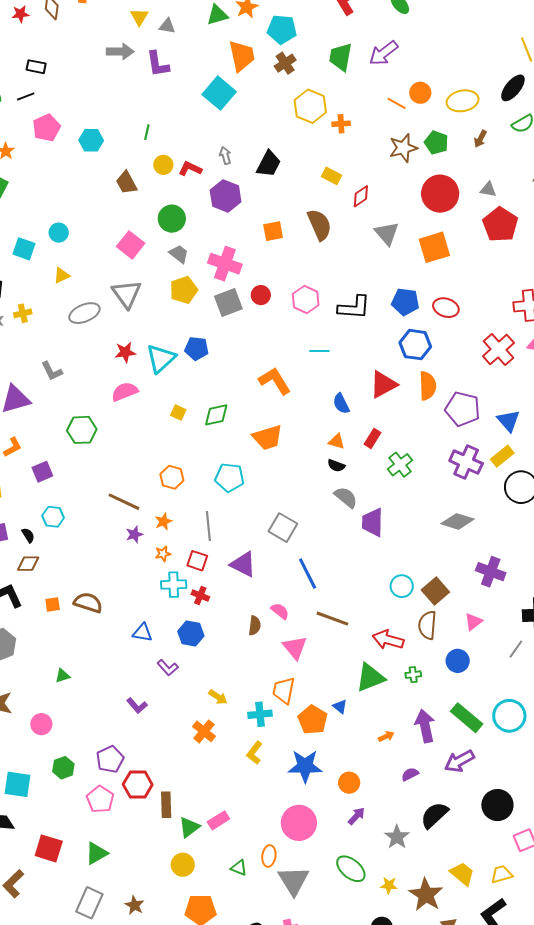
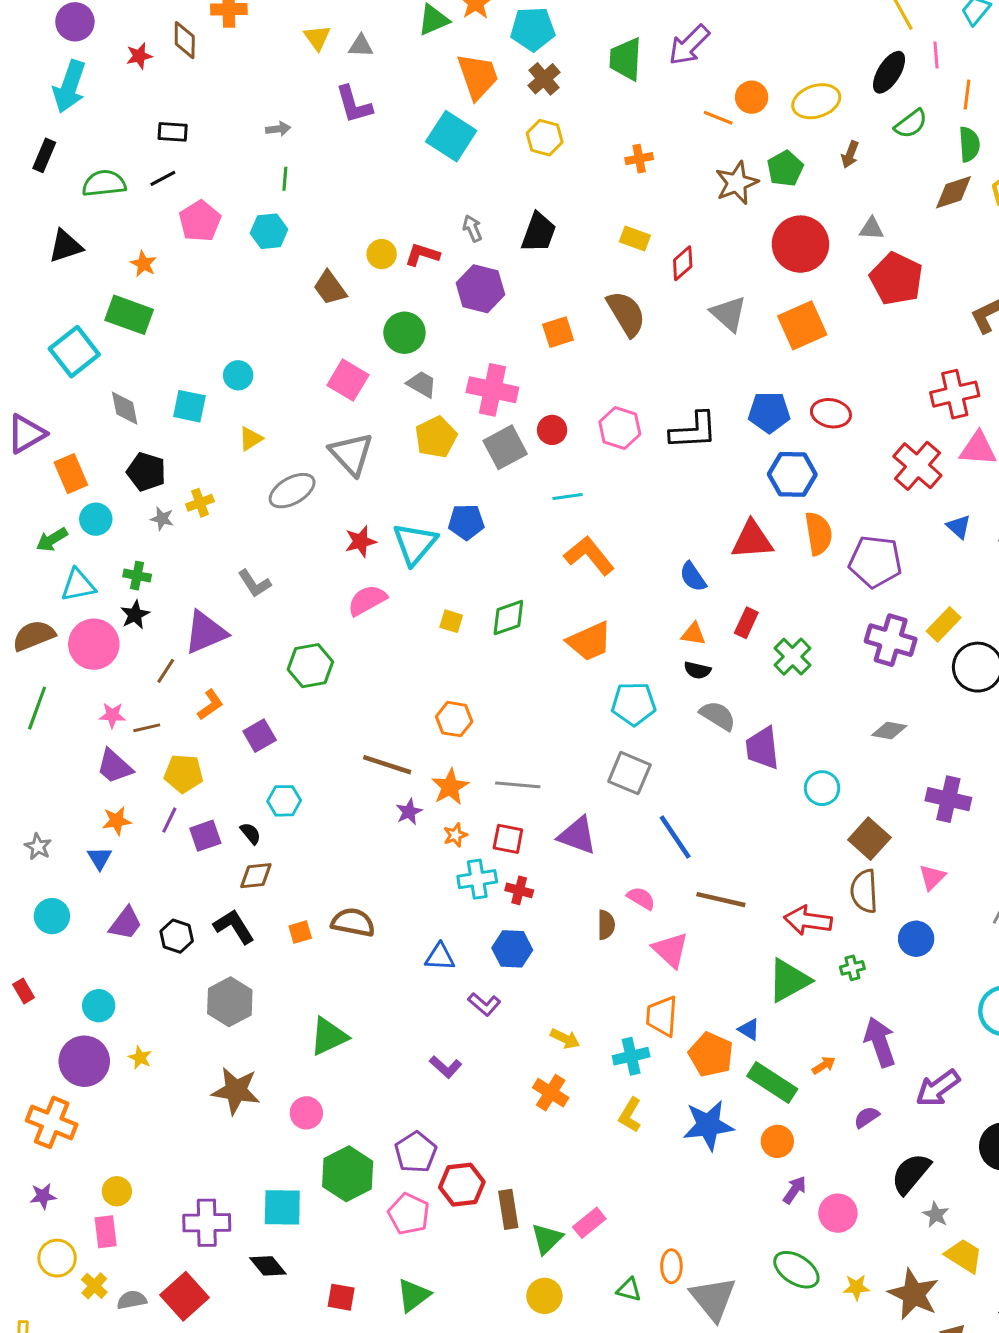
gray arrow: (120, 51) -> (278, 129), moved, size x0.6
yellow hexagon: (310, 106) -> (545, 138), moved, size x0.7
green line: (147, 132) -> (285, 179), moved
green pentagon: (436, 143) -> (785, 169), turned 30
cyan line: (319, 351) -> (568, 496), moved
red triangle: (383, 384) -> (752, 540), turned 32
blue triangle: (508, 421) -> (959, 527), moved, size x0.7
cyan pentagon: (229, 477) -> (634, 704), moved
orange star: (164, 521) -> (450, 787), size x1.4
gray diamond: (458, 521) -> (889, 730), size x0.7
gray line: (208, 526) -> (518, 785), turned -72
cyan circle: (402, 586) -> (822, 788), moved
green triangle: (62, 676) -> (329, 1036), size x1.8
green rectangle: (467, 718) -> (772, 1083), moved
green hexagon: (63, 768) -> (348, 1174), size x1.6
pink circle: (299, 823) -> (838, 1213), moved, size x0.7
gray star: (397, 837) -> (936, 1215), moved, size x0.7
red square: (49, 848) -> (341, 1297), size x0.7

